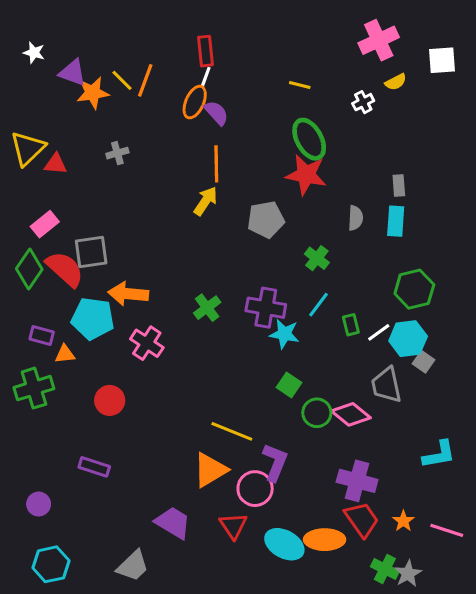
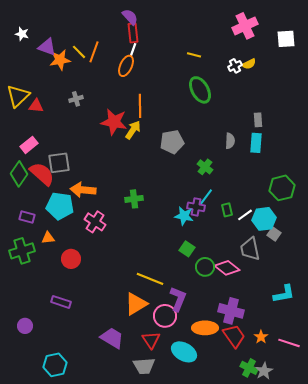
yellow semicircle: (396, 82) -> (249, 64), moved
purple semicircle: (216, 113) -> (130, 17), moved
red star: (306, 175) -> (114, 122), moved
green hexagon: (414, 289) -> (282, 188), moved
green cross: (207, 308) -> (134, 199), turned 30
purple cross: (266, 308) -> (196, 207), moved, size x0.7
orange triangle: (65, 354) -> (48, 238), moved
orange ellipse: (325, 540) -> (205, 328), moved
cyan hexagon: (51, 564) -> (55, 365), moved
gray trapezoid: (133, 566) -> (144, 366), moved, turned 40

